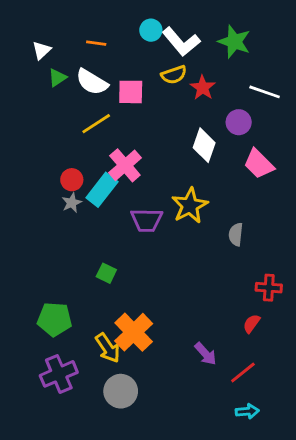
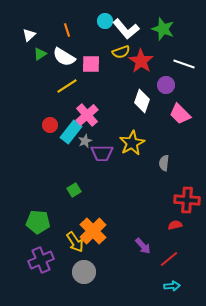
orange line: (96, 43) -> (67, 30), turned 64
red star: (203, 88) -> (141, 61), size x1.4
gray star: (72, 203) -> (85, 141), moved
green square: (106, 273) -> (74, 190), turned 32
red cross: (269, 288) -> (187, 200), size x1.4
red semicircle: (252, 324) -> (175, 225), turned 40

